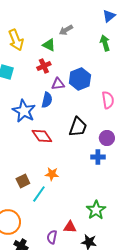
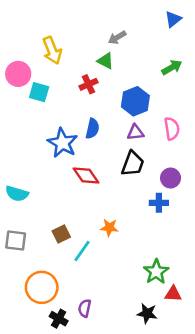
green arrow: (105, 43) -> (172, 67), moved, turned 77
green triangle: (49, 45) -> (105, 61), moved
purple triangle: (58, 84) -> (135, 132), moved
orange star: (52, 174) -> (109, 227), moved
red triangle: (70, 227) -> (173, 294), moved
purple semicircle: (52, 237) -> (85, 308), moved

